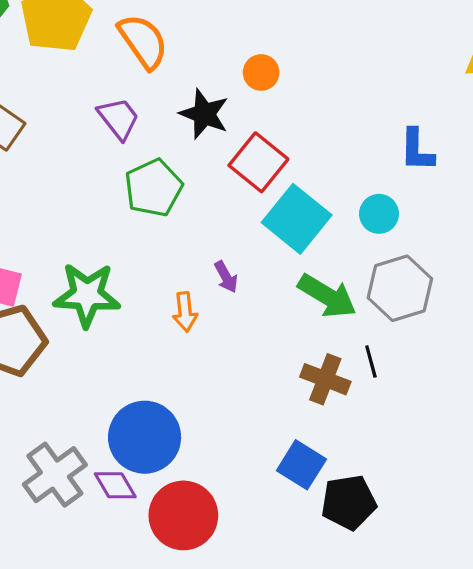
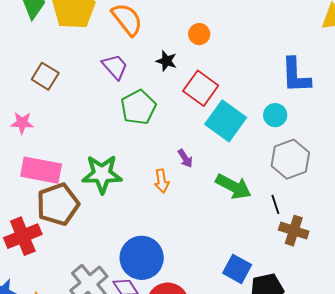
black star: (204, 114) -> (166, 61), size x0.7
blue L-shape: (417, 150) -> (296, 75), size x1.4
green arrow: (327, 296) -> (233, 187), moved
brown cross: (325, 379) -> (294, 231), moved

